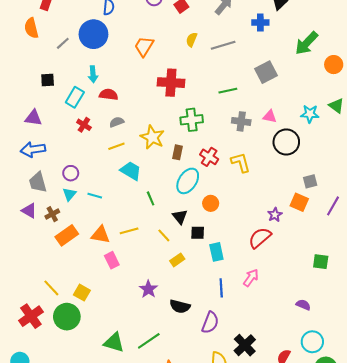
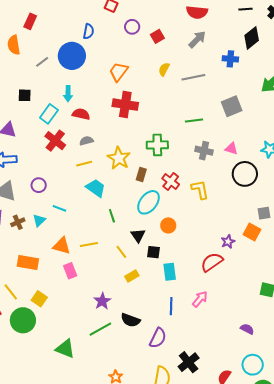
red cross: (171, 83) -> (125, 105), moved
red cross: (84, 125) -> (55, 141), size x1.5
cyan triangle: (69, 194) -> (39, 220), moved
orange rectangle: (67, 235) -> (28, 262), moved, turned 40
green line: (149, 341) -> (100, 329), moved

